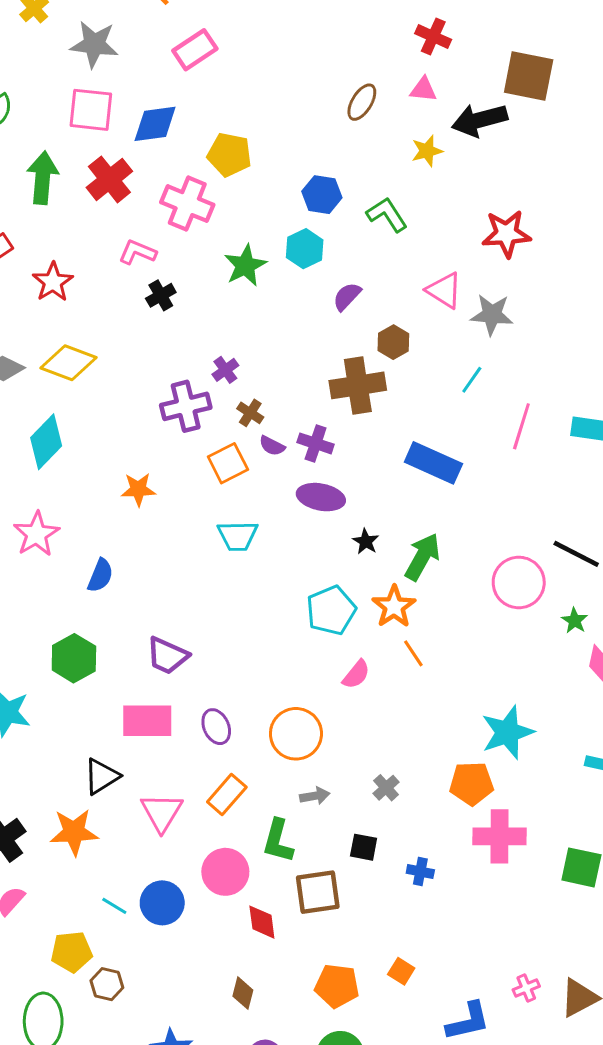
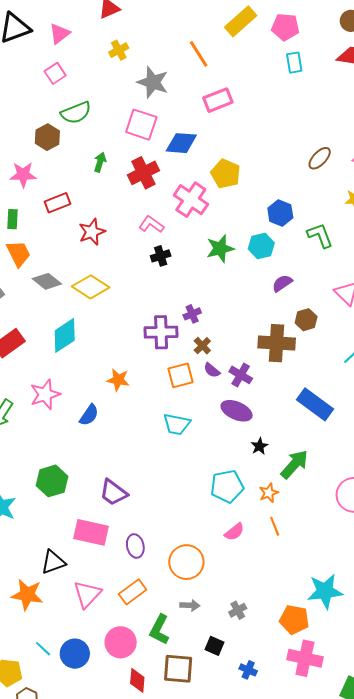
green arrow: (43, 178) -> (100, 162), size x0.6
blue semicircle: (100, 575) -> (89, 415), moved
orange star: (394, 607) -> (269, 493), size x0.7

